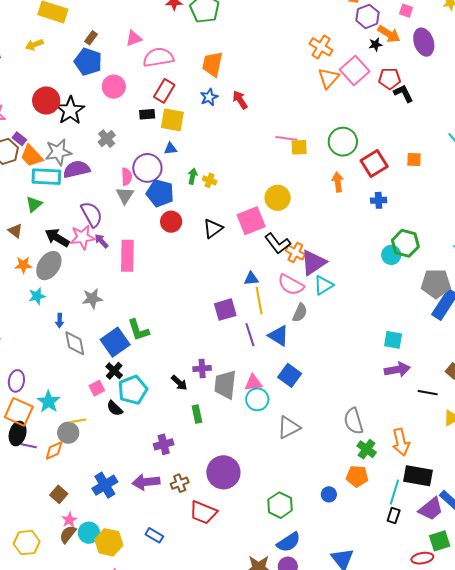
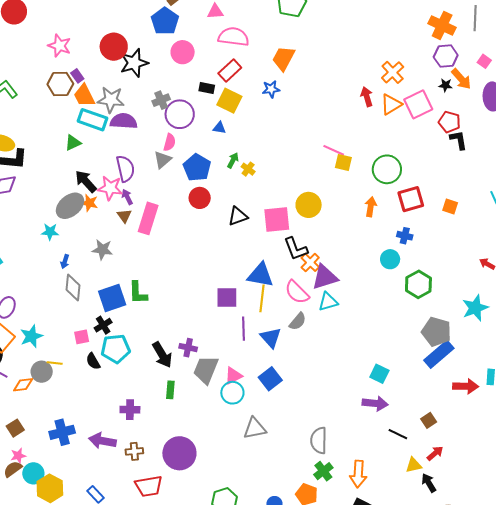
red arrow: (240, 100) -> (367, 97), moved
purple circle: (147, 168) -> (180, 114), moved
brown triangle: (15, 231) -> (124, 216), moved
cyan circle: (391, 255) -> (390, 259), moved
orange star: (23, 265) -> (89, 203), moved
blue triangle: (251, 279) -> (261, 275), size x1.8
black arrow: (179, 383) -> (162, 355), size x1.5
pink triangle: (253, 383) -> (233, 376), turned -36
red trapezoid: (203, 513) -> (149, 486), turned -48

